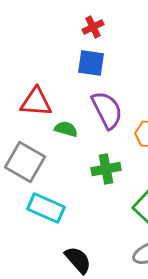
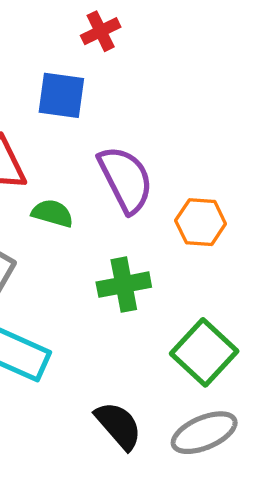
blue square: (91, 63) -> (61, 95), moved
black semicircle: (78, 260) -> (118, 426), moved

